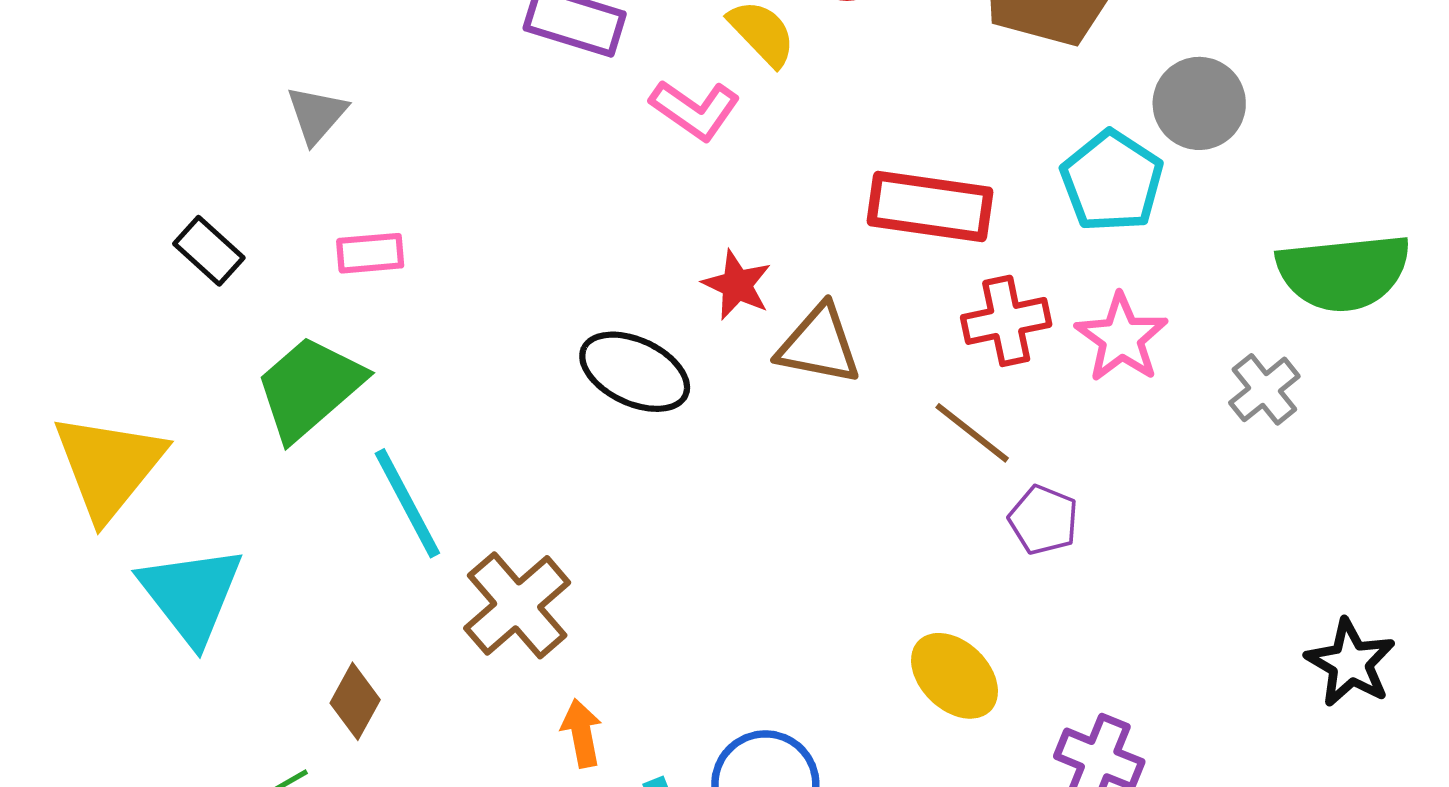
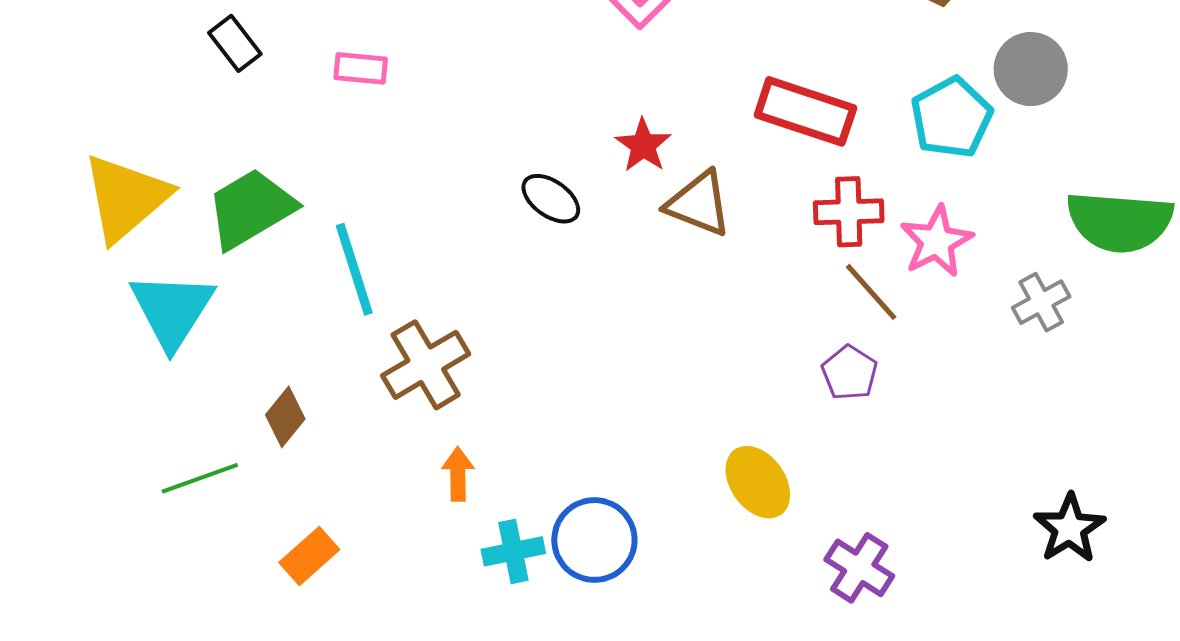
black ellipse: (635, 372) -> (551, 199), size x0.7
green trapezoid: (309, 388) -> (251, 209), moved
brown line: (972, 433) -> (871, 292), moved

